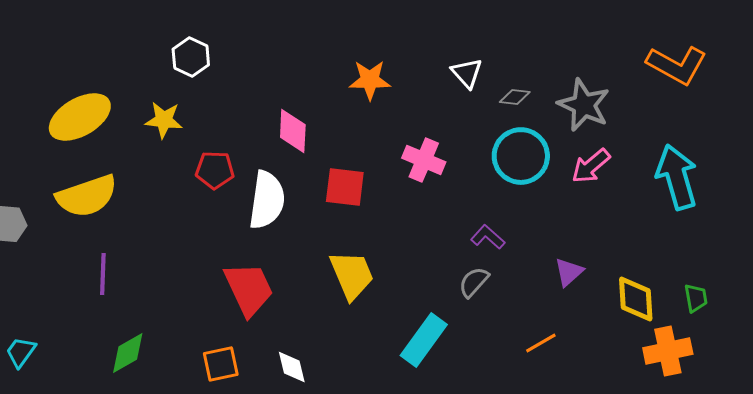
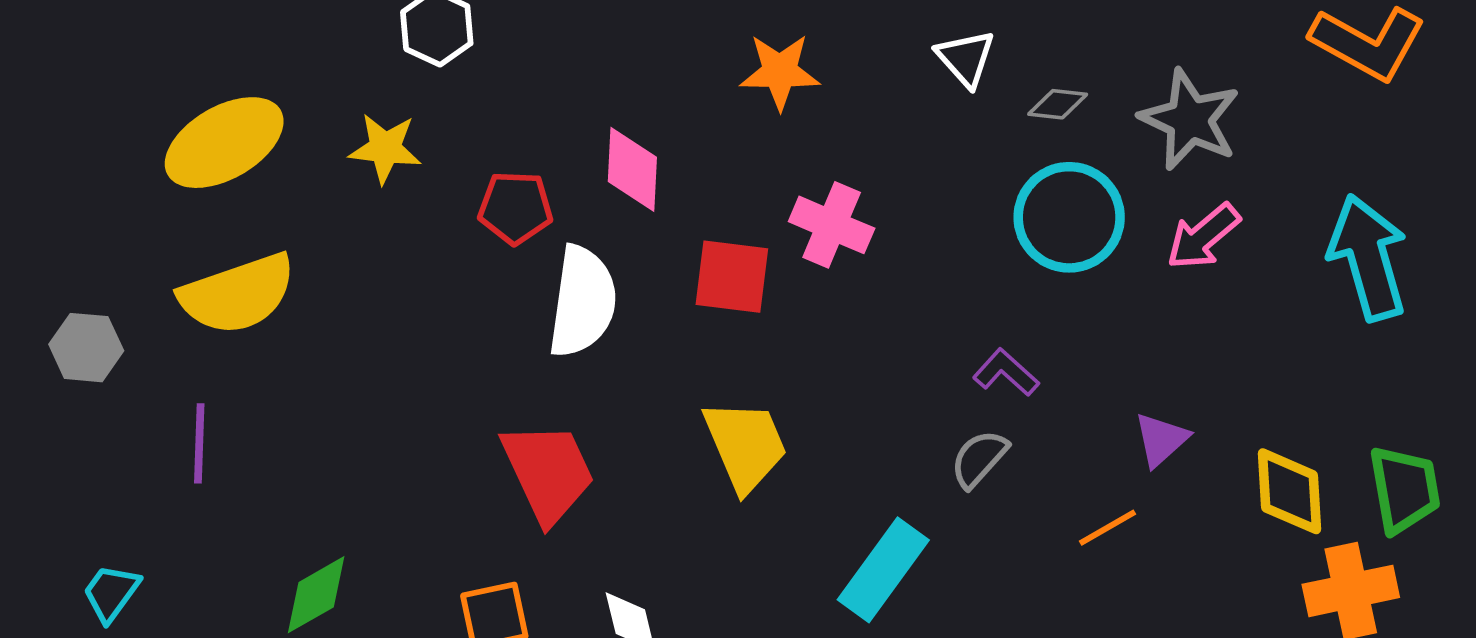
pink cross: (424, 160) -> (832, 225), moved
red pentagon: (215, 170) -> (515, 208), moved
purple line: (103, 274) -> (199, 443), moved
green trapezoid: (696, 298) -> (1404, 489), size x1.6
orange line: (541, 343) -> (1107, 528), moved

